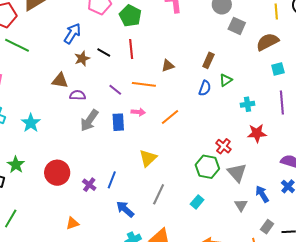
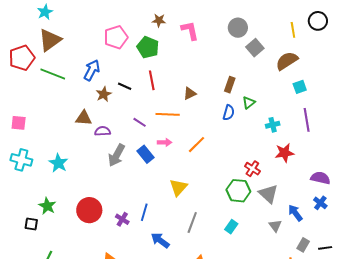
gray square: (237, 26) -> (255, 48), turned 30
green line: (17, 45) -> (53, 74), moved
blue rectangle: (118, 122) -> (145, 154), turned -30

